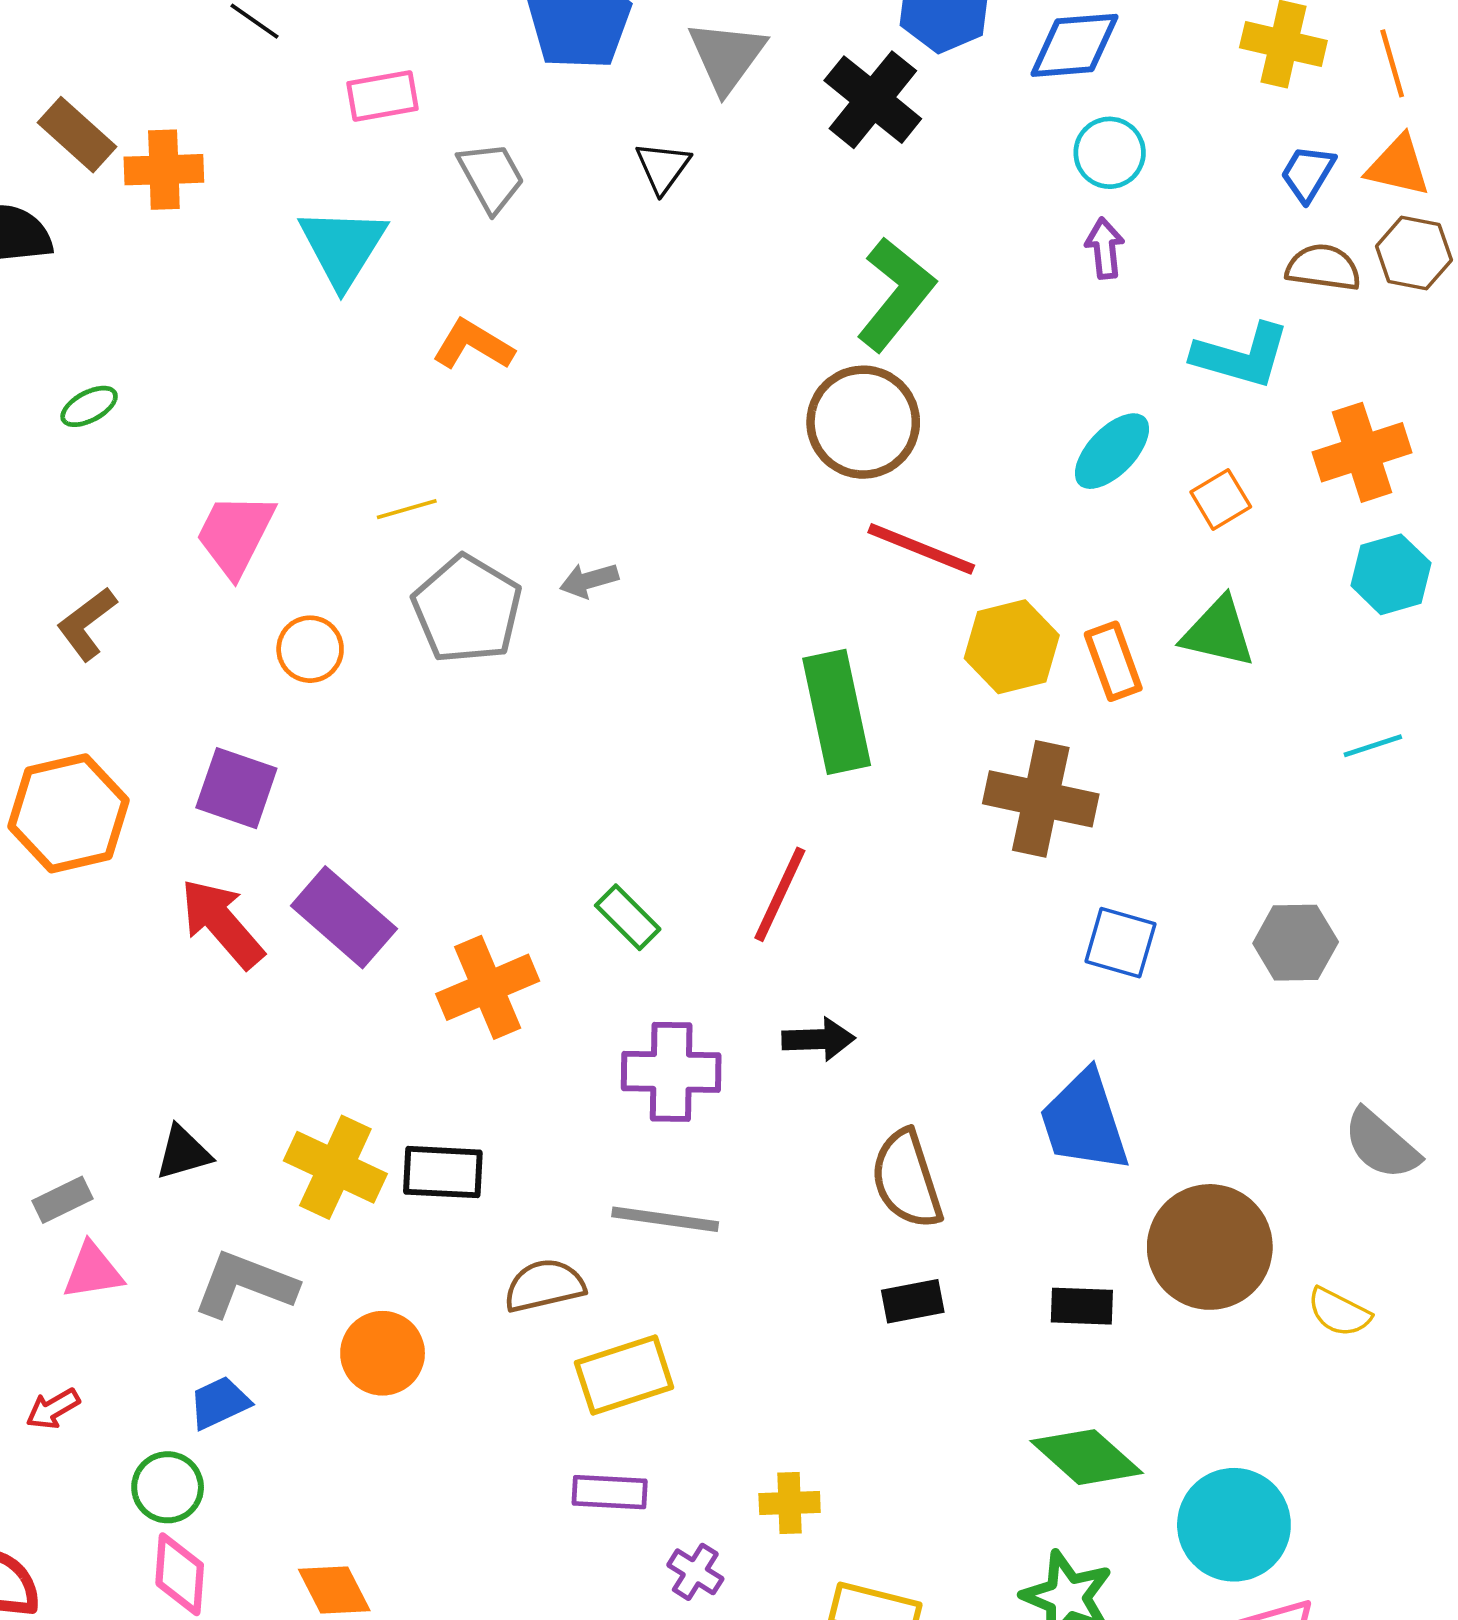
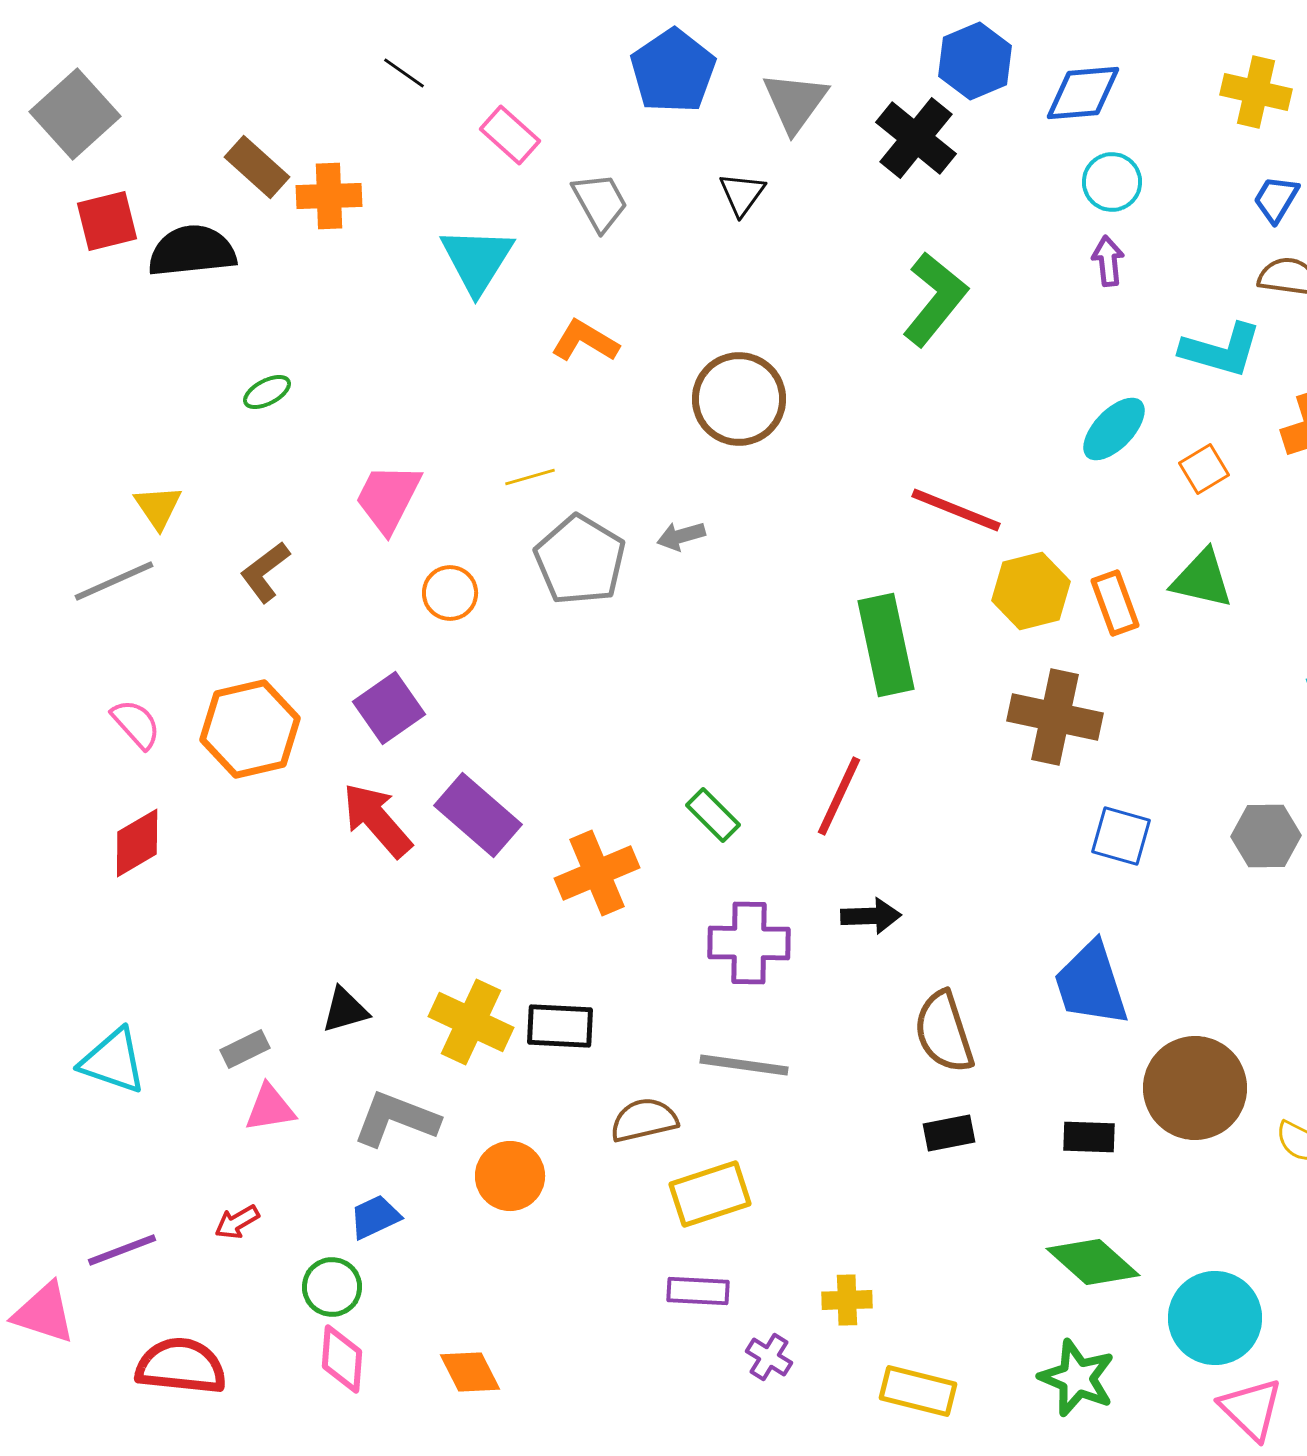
pink rectangle: (383, 96) -> (510, 135), turned 52
brown circle: (863, 422) -> (739, 399), moved
purple square: (236, 788) -> (389, 708), turned 36

